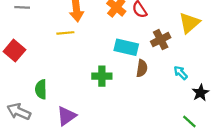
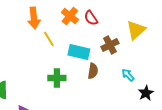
yellow line: (65, 33) -> (49, 39), moved, turned 63

